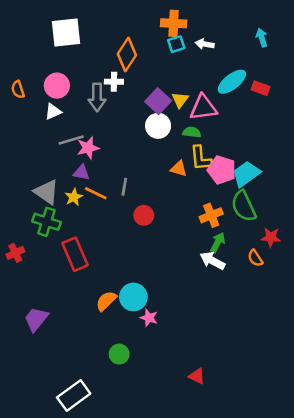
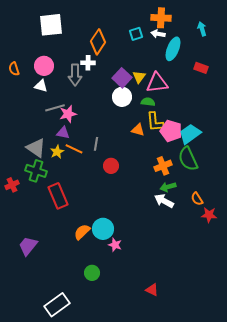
orange cross: (174, 23) -> (161, 18), moved
cyan ellipse: (232, 82) -> (173, 49), moved, turned -30
white triangle: (53, 112) -> (41, 86), turned 40
red star: (271, 237) -> (209, 215), moved
green arrow: (218, 243) -> (168, 187), turned -133
red cross: (15, 253) -> (12, 185), moved

